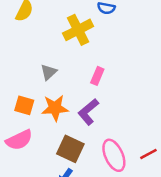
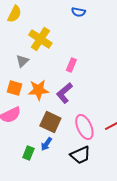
yellow cross: (78, 30) -> (40, 39), moved, turned -30
gray triangle: (49, 72) -> (22, 61), moved

